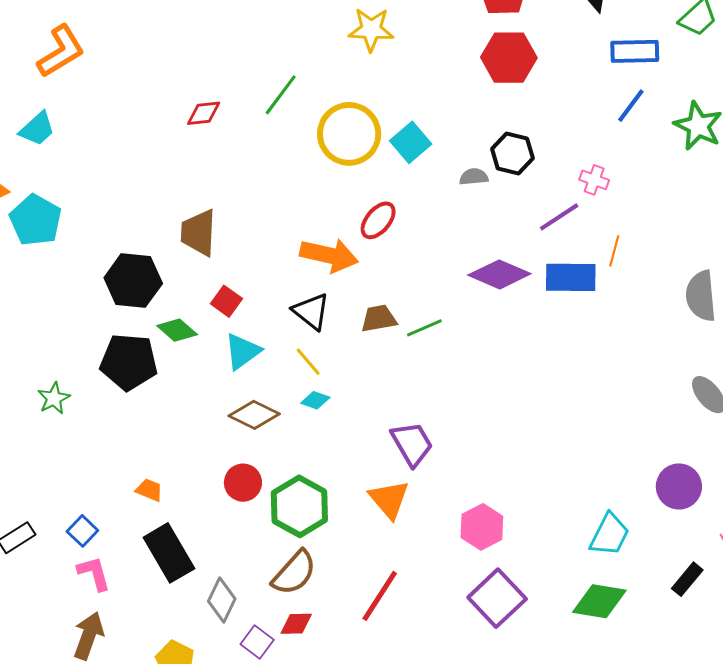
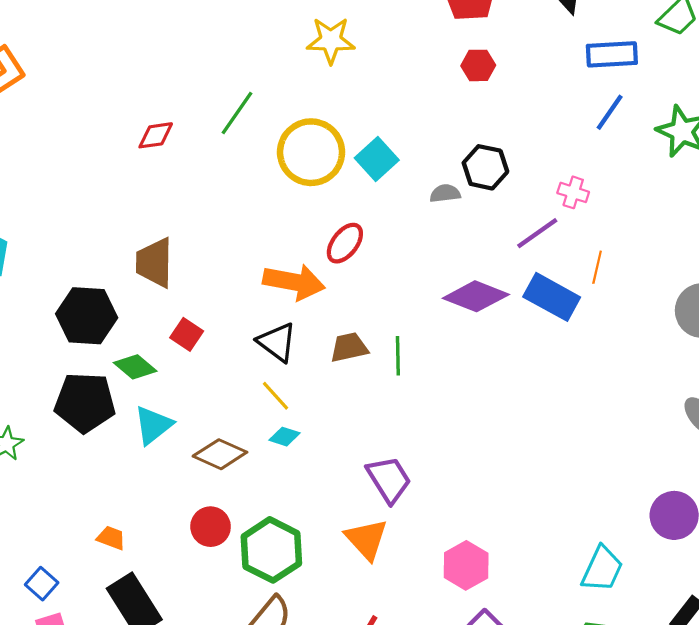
red hexagon: (509, 58) -> (478, 65), size x0.6
blue rectangle: (571, 277) -> (552, 297), turned 30
green line: (424, 328) -> (398, 356), turned -66
cyan triangle: (242, 351) -> (153, 425), moved

